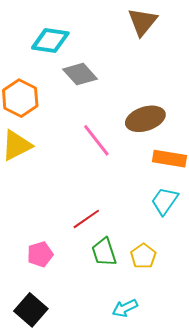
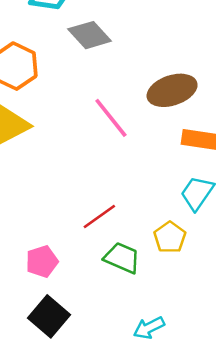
green trapezoid: (104, 252) -> (122, 258), turned 132
yellow pentagon: (143, 256) -> (170, 237), moved
black square: (31, 310) -> (49, 316), moved

